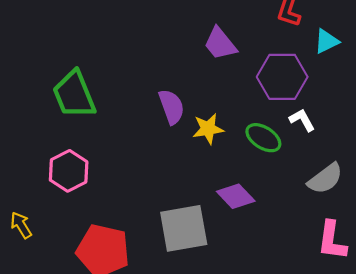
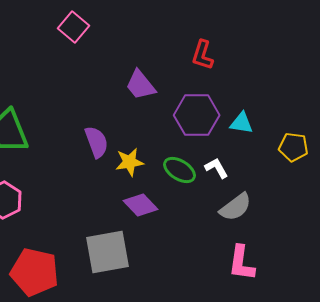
cyan triangle: (326, 41) -> (242, 123), moved, turned 35
white L-shape: (302, 120) -> (216, 168), moved
purple diamond: (236, 196) -> (140, 205), moved

